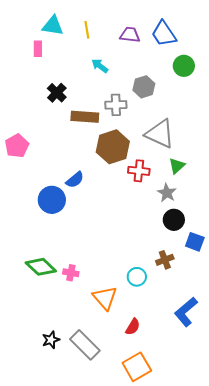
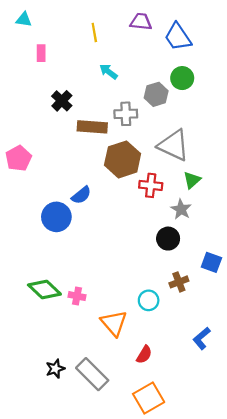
cyan triangle: (53, 26) -> (24, 20), moved, size x0.7
purple trapezoid: (130, 35) -> (141, 22), moved
green circle: (184, 66) -> (182, 78), moved
black circle: (174, 220) -> (168, 239), moved
blue L-shape: (186, 312) -> (202, 338), size x0.7

